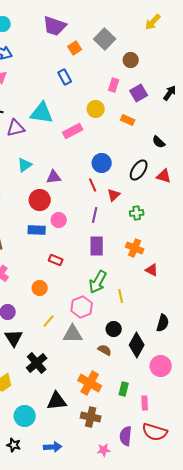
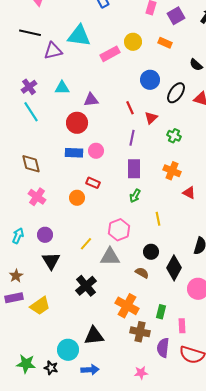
yellow circle: (96, 109) -> (133, 42), moved
blue circle: (102, 163) -> (150, 80), moved
cyan triangle: (25, 165) -> (62, 88), turned 35
green cross: (137, 213) -> (174, 136), turned 32
pink circle: (59, 220) -> (96, 151), moved
green arrow: (98, 282) -> (135, 196), moved, size x0.6
orange circle: (40, 288) -> (77, 198), moved
black cross: (37, 363) -> (86, 286), moved
black triangle: (57, 401) -> (94, 336), moved
cyan circle: (25, 416) -> (68, 350), moved
brown cross: (91, 417) -> (140, 332), moved
purple semicircle: (126, 436) -> (163, 348), moved

